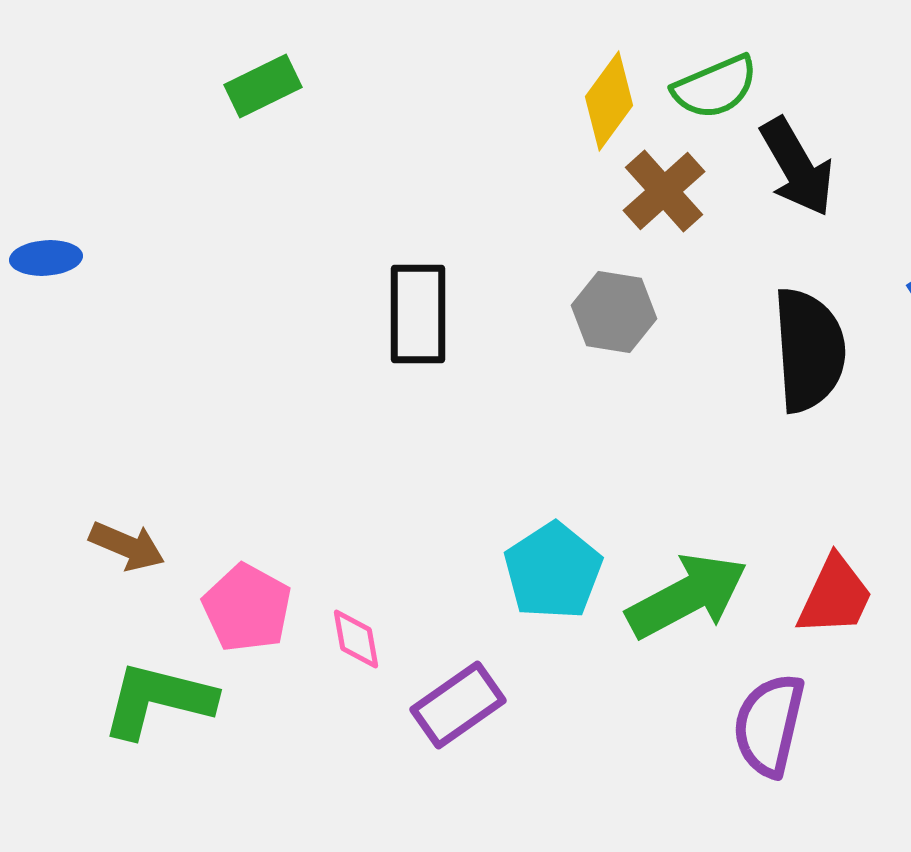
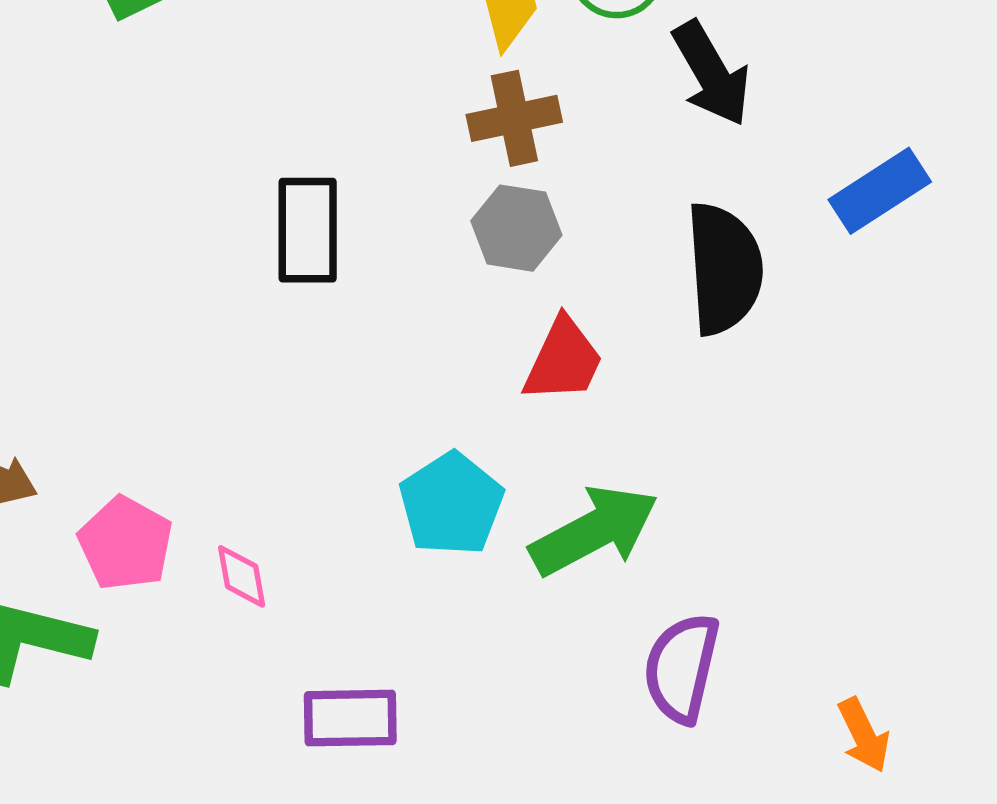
brown cross: (664, 191) -> (514, 118), moved, turned 30
red trapezoid: (835, 596) -> (563, 360), moved
purple rectangle: (458, 705) -> (350, 718), moved, turned 34

